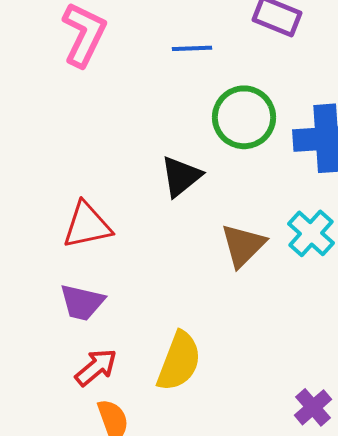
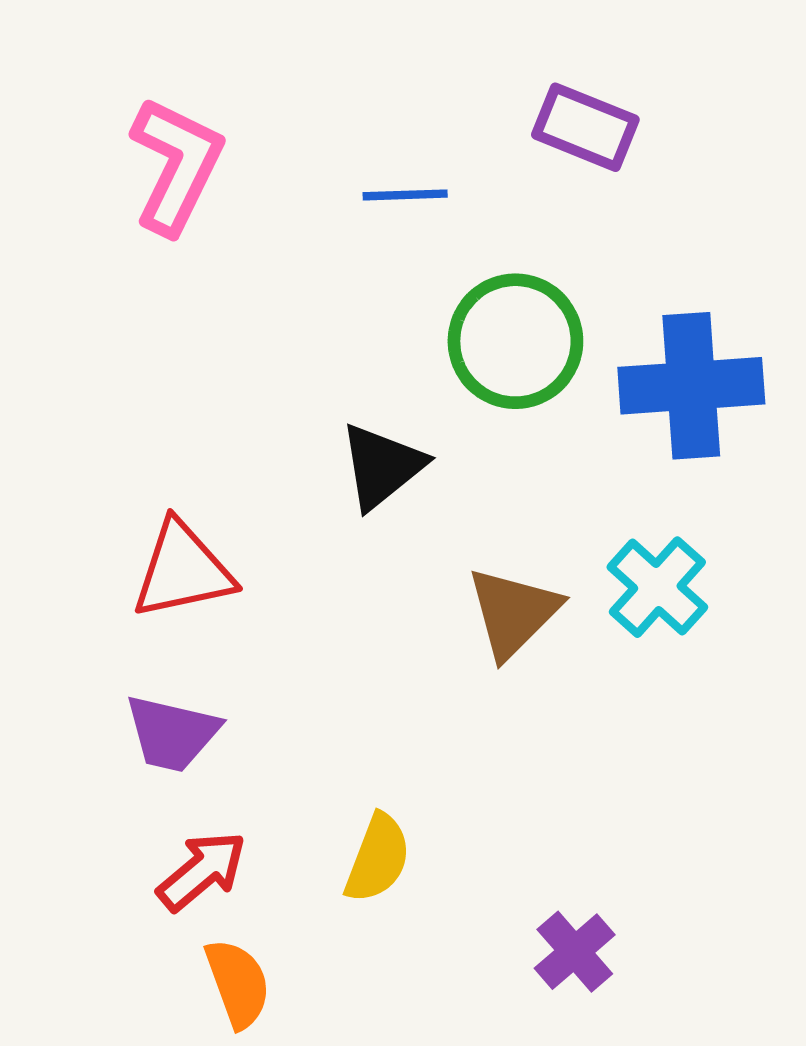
yellow semicircle: (179, 361) -> (378, 858), size x0.7
purple cross: (313, 407) -> (575, 952), moved

